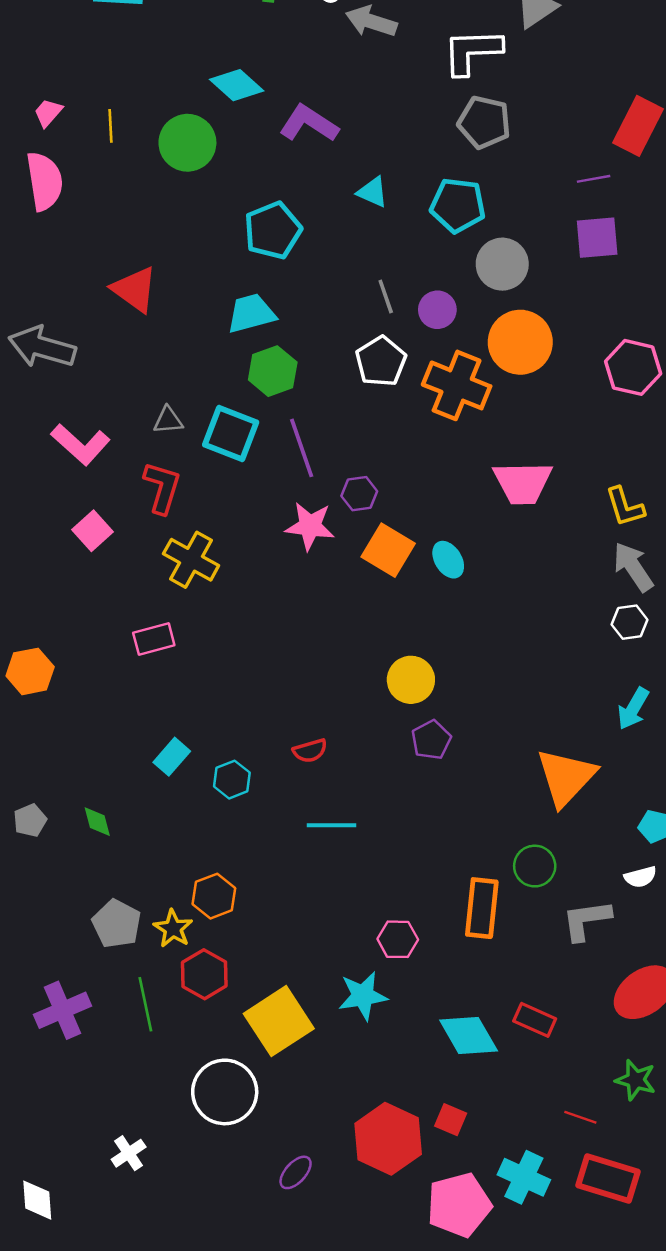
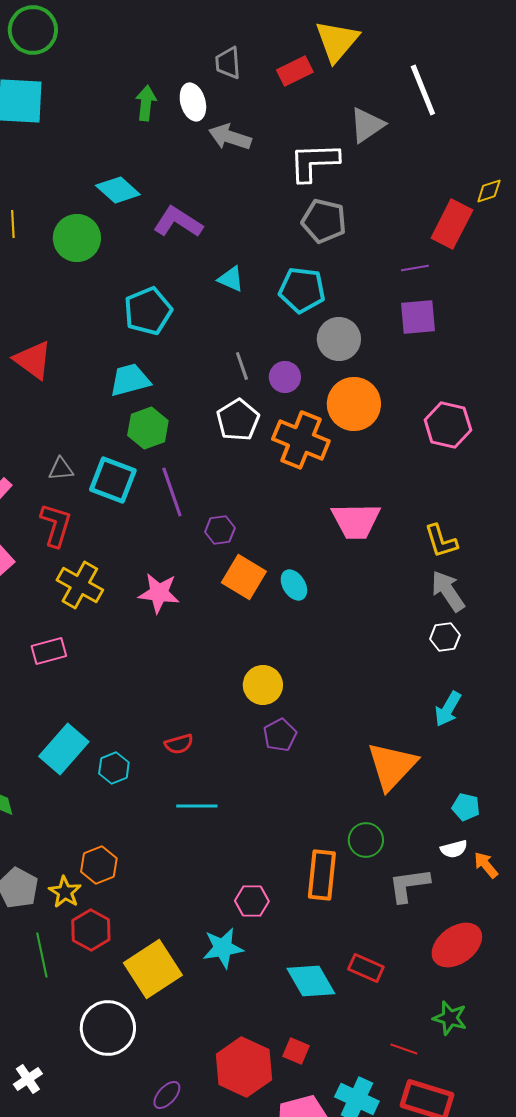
pink star: (310, 526) -> (159, 593), moved
cyan rectangle: (172, 757) -> (64, 749), size x1.6

